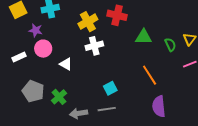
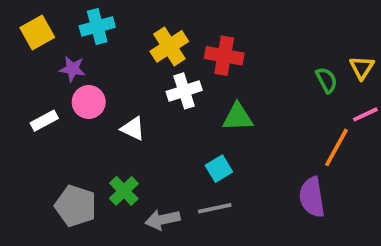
red cross: (117, 15) -> (224, 56), moved
green triangle: (144, 37) -> (238, 117), moved
orange line: (150, 75) -> (337, 147), moved, turned 65
gray pentagon: (33, 91) -> (76, 206), moved

